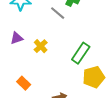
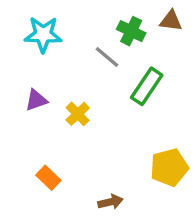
green rectangle: (81, 53) -> (147, 86), moved

